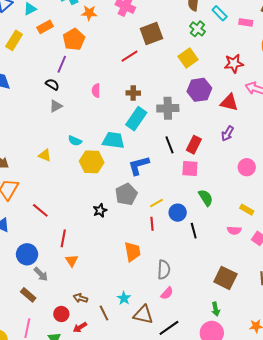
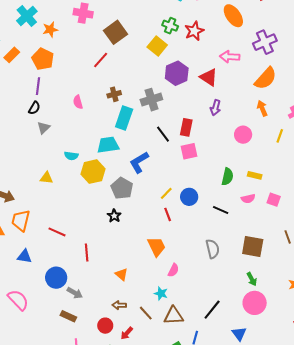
green cross: (197, 29) -> (170, 26), moved
red star: (234, 64) -> (194, 31), moved
black semicircle: (52, 84) -> (34, 108), turned 104
red triangle: (229, 102) -> (209, 77), turned 36
gray pentagon: (126, 194) -> (122, 188), moved
green semicircle: (206, 198) -> (227, 177), moved, turned 60
black line: (194, 231) -> (221, 210), moved, turned -35
orange triangle: (72, 261) -> (121, 274), moved
gray semicircle: (164, 270) -> (213, 249), moved
pink semicircle: (167, 293) -> (173, 270), moved
brown triangle: (143, 315) -> (174, 316), moved

